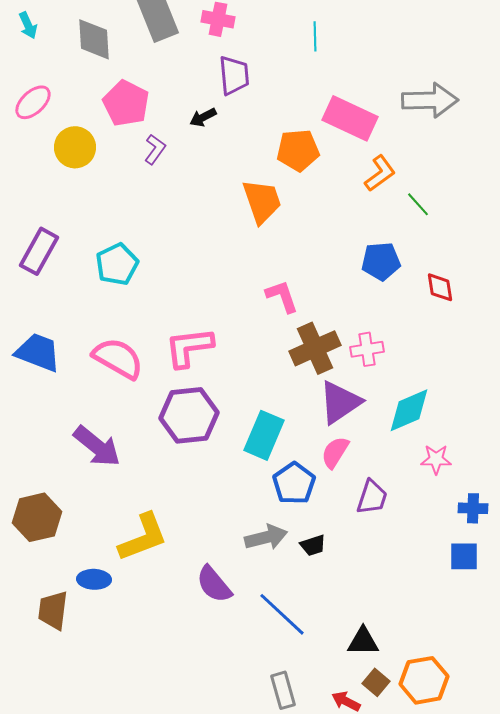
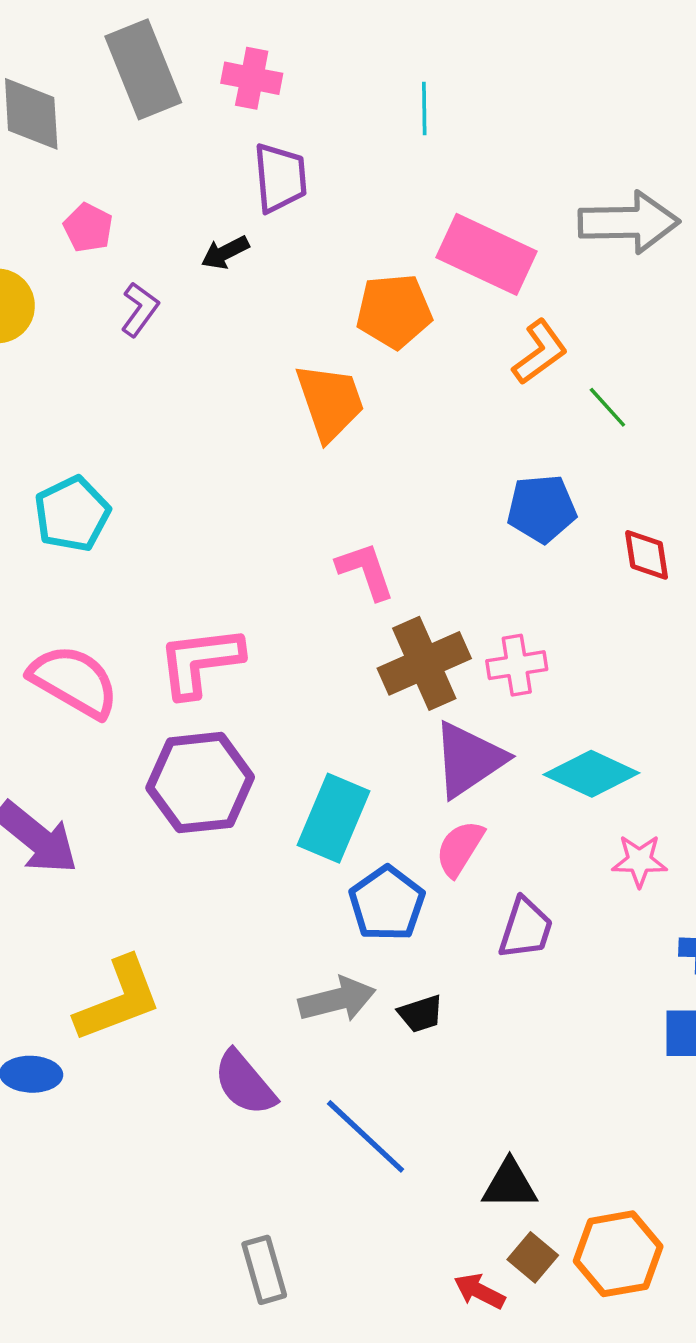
pink pentagon: (126, 103) -> (88, 228), size x0.6
cyan diamond: (409, 410) -> (591, 774), turned 48
gray rectangle: (283, 690) -> (264, 1270), moved

